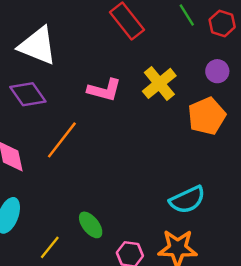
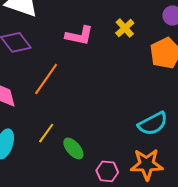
yellow cross: (159, 83) -> (125, 28), size x0.7
yellow line: (50, 247) -> (46, 133), moved

